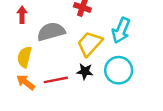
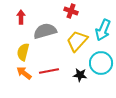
black star: (85, 71) -> (80, 75), moved

